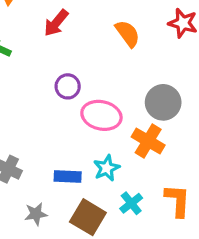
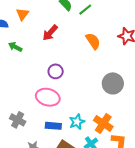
pink ellipse: (101, 115) -> (48, 97), moved
orange cross: (148, 141) -> (103, 123), moved

